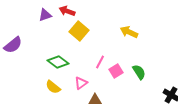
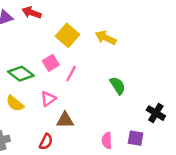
yellow square: (79, 31) -> (67, 35), moved
pink square: (116, 71) -> (51, 63), moved

